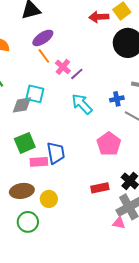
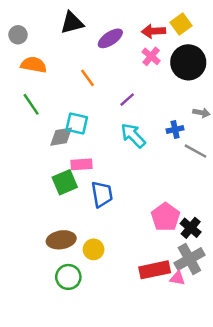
purple ellipse: (43, 38) -> (110, 38), moved
pink cross: (63, 67) -> (151, 56), moved
pink pentagon: (109, 144) -> (165, 217), moved
pink rectangle: (39, 162) -> (82, 164), moved
red rectangle: (100, 188) -> (155, 270), moved, size x1.4

